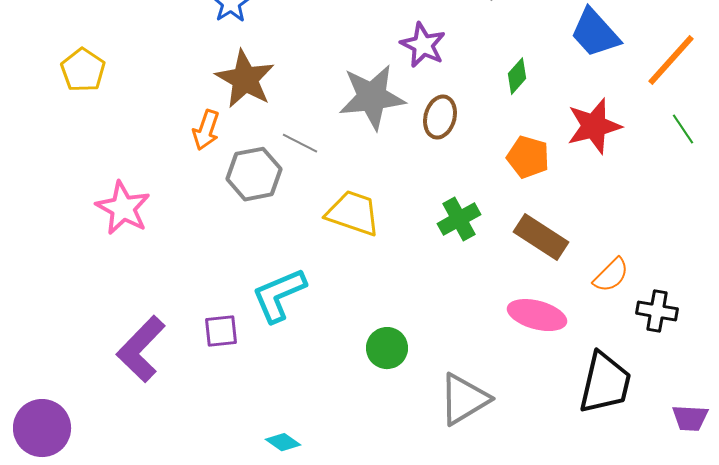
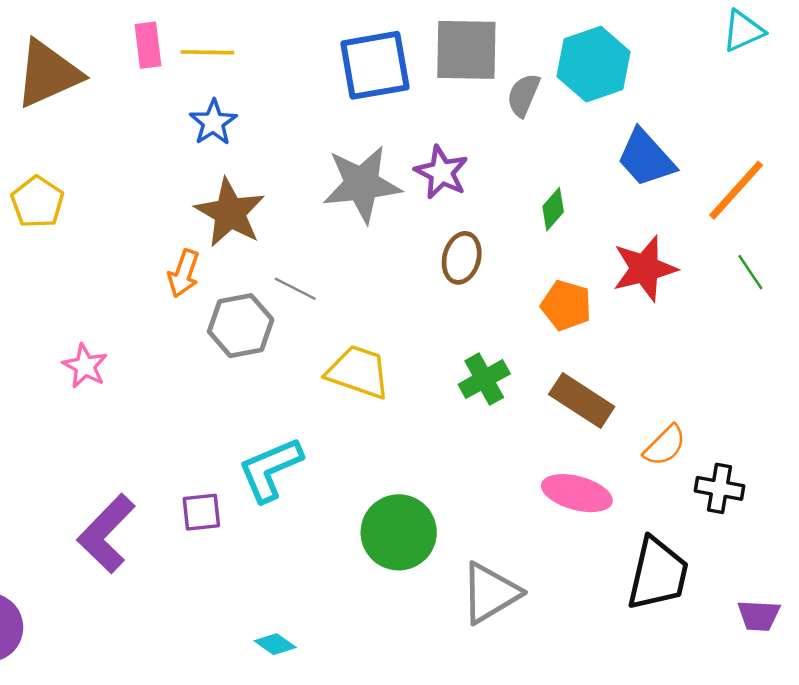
gray star: (372, 97) -> (362, 184), moved
pink star: (123, 208) -> (85, 366), size x0.7
green circle: (387, 348) -> (399, 532), size x1.5

